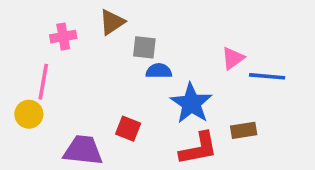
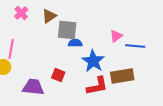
pink cross: (63, 37) -> (21, 13), moved, turned -32
gray square: (144, 47) -> (67, 30), size x1.5
brown rectangle: (244, 130) -> (122, 76), size x1.6

